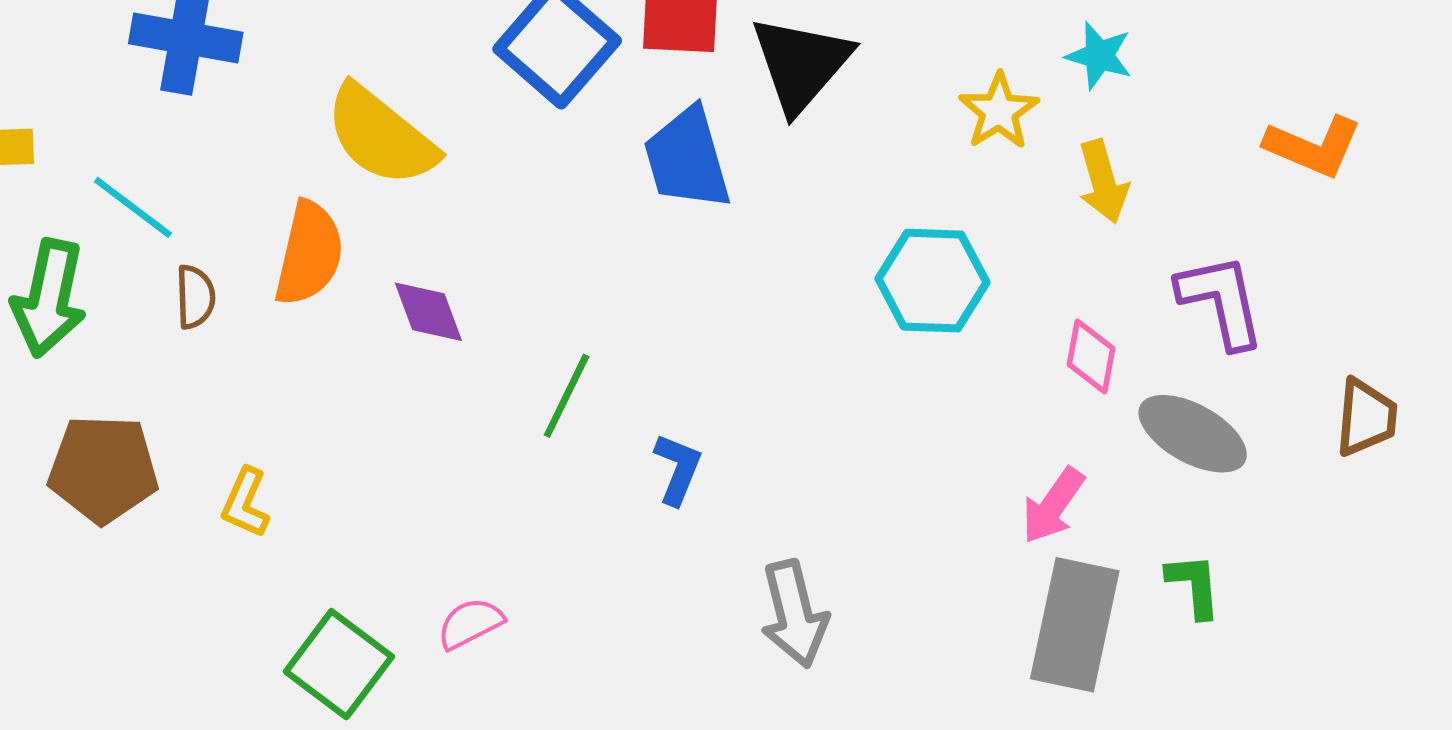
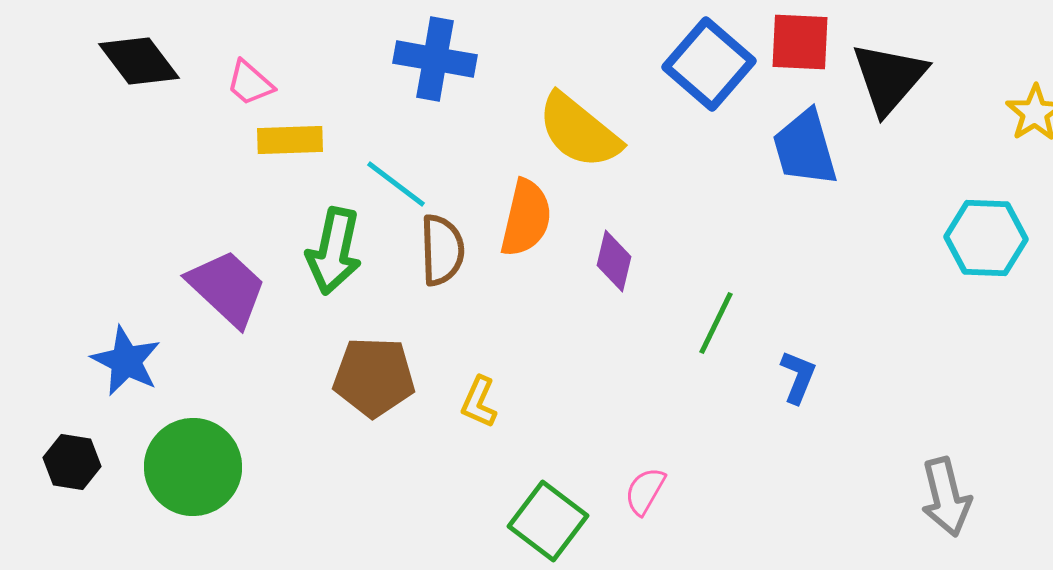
brown semicircle: (195, 297) -> (442, 250), size x1.5
purple diamond: (428, 312) -> (614, 261), turned 34
gray arrow: (794, 614) -> (946, 497), moved
pink semicircle: (470, 623) -> (645, 491), turned -33

